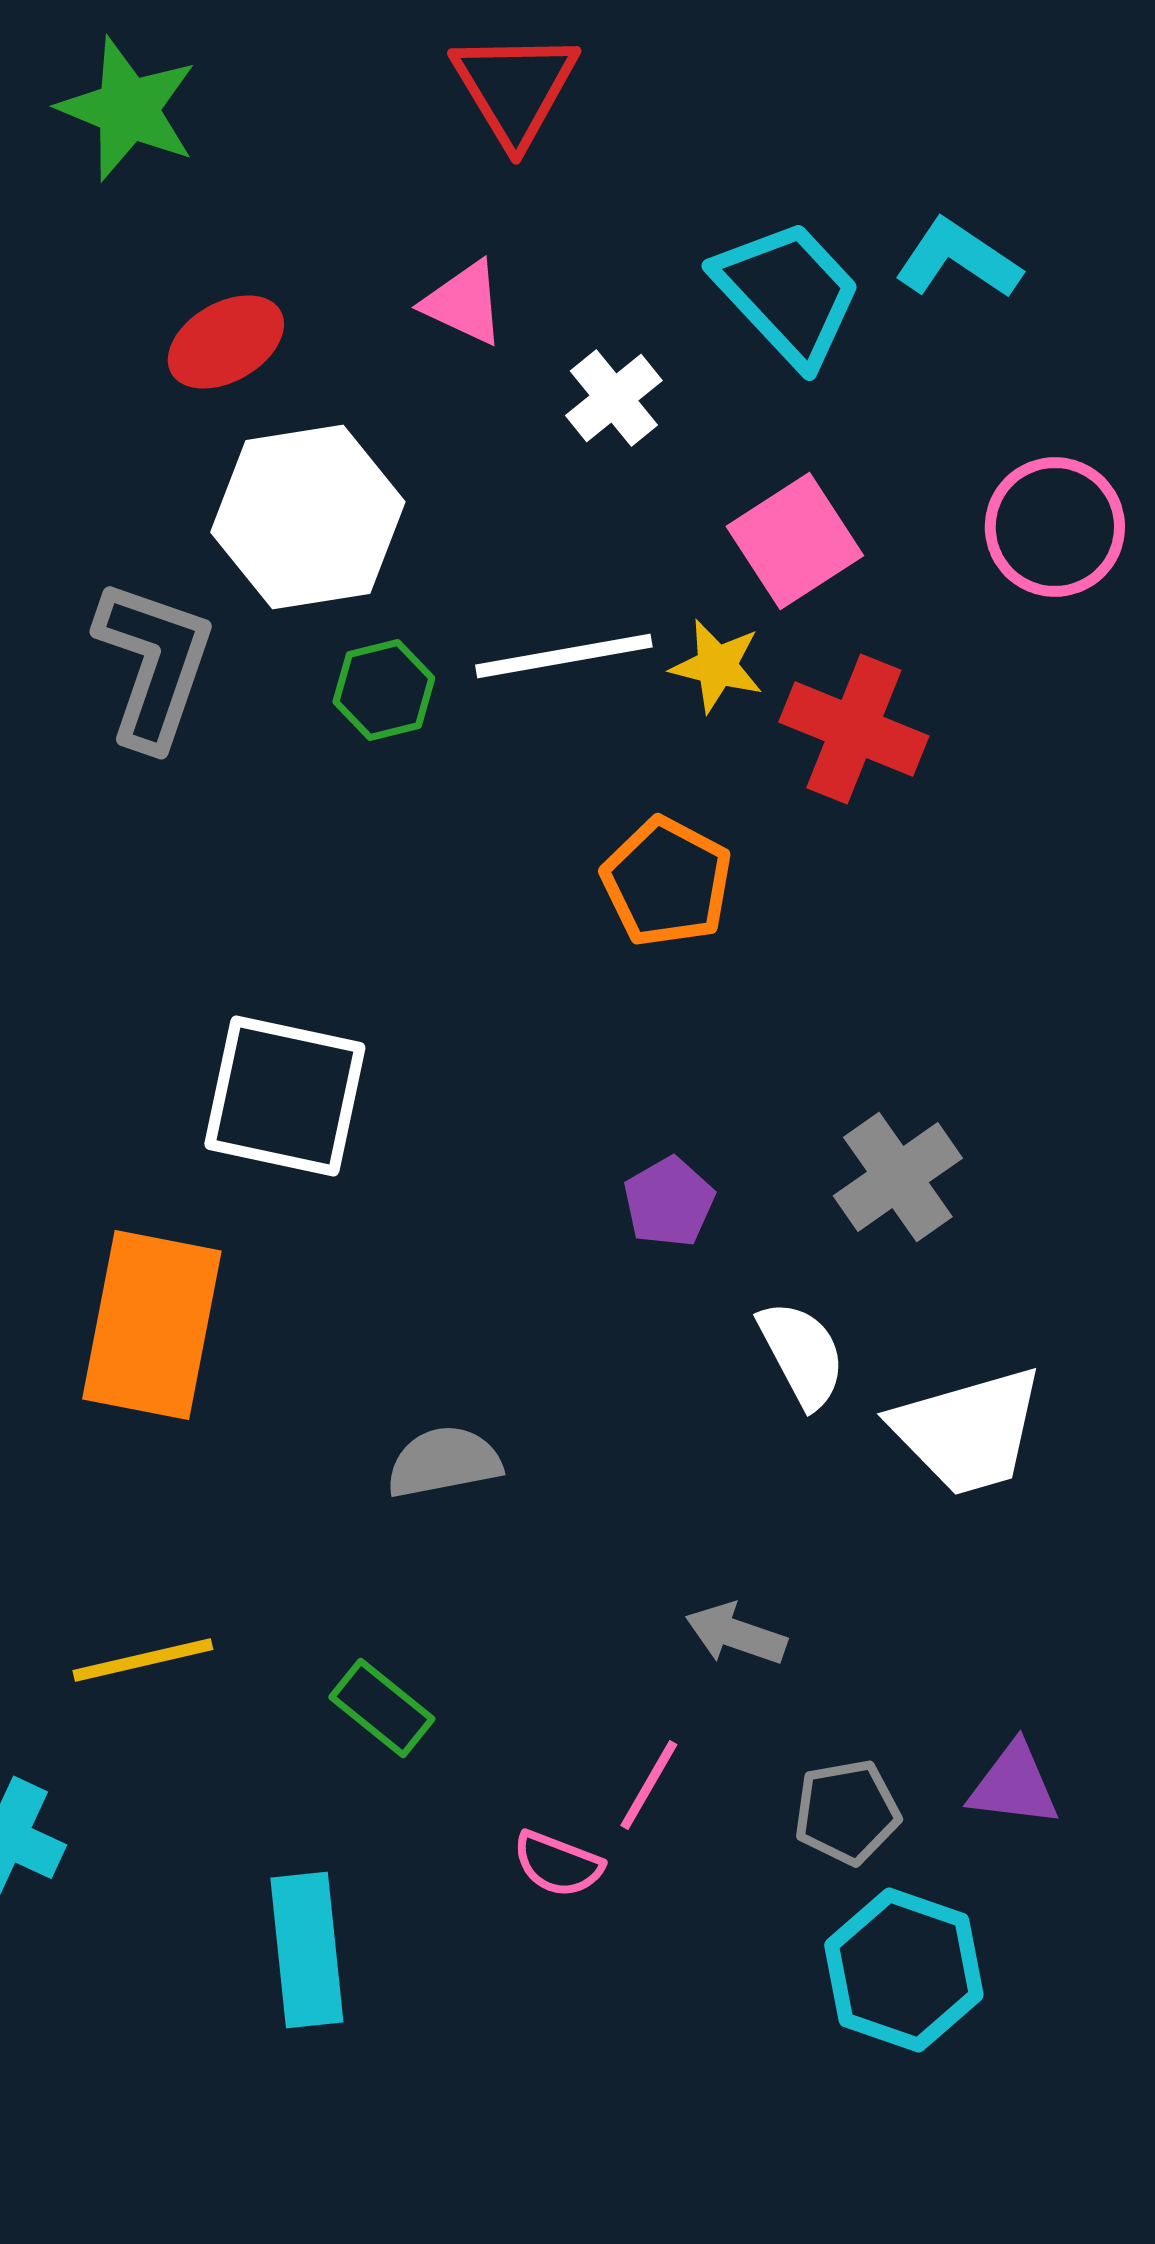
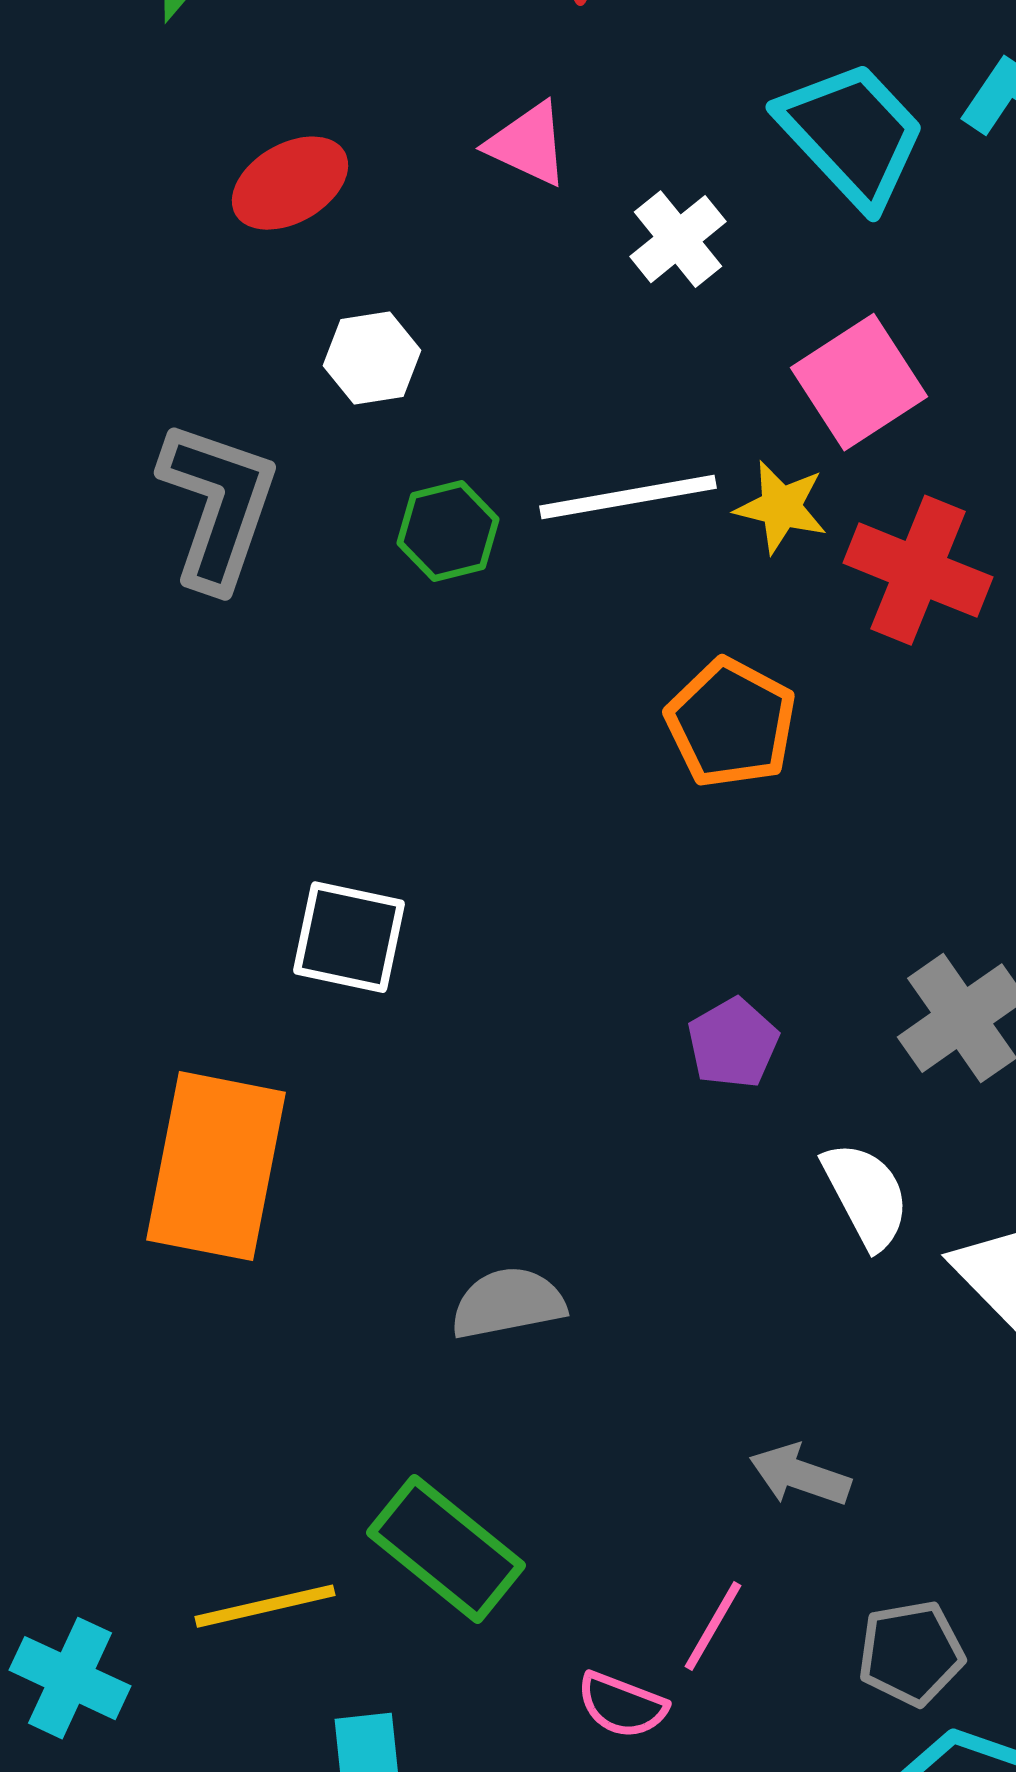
white hexagon: (308, 517) -> (372, 358), size x0.5
white square: (285, 1096) -> (349, 937), size x0.7
yellow line: (143, 1660) -> (265, 1606), moved
green rectangle: (382, 1708) -> (446, 1549), size x1.5

